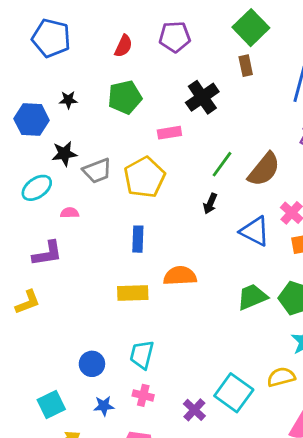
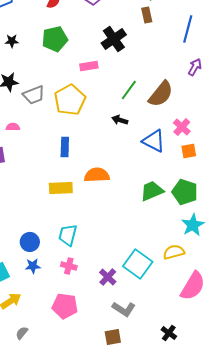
black arrow: (210, 204) -> (120, 120), turned 84
blue star: (104, 406) -> (33, 266), moved

